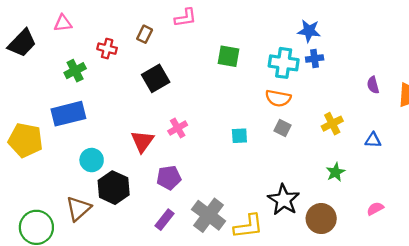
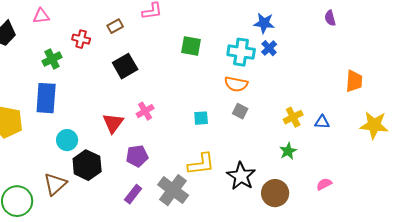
brown rectangle: (145, 34) -> (115, 26), turned 35
blue cross: (315, 58) -> (269, 48), turned -35
purple semicircle: (373, 85) -> (330, 18), moved
blue rectangle: (68, 114) -> (46, 98), turned -72
yellow cross: (332, 124) -> (293, 117), moved
yellow L-shape: (248, 226) -> (201, 164), moved

